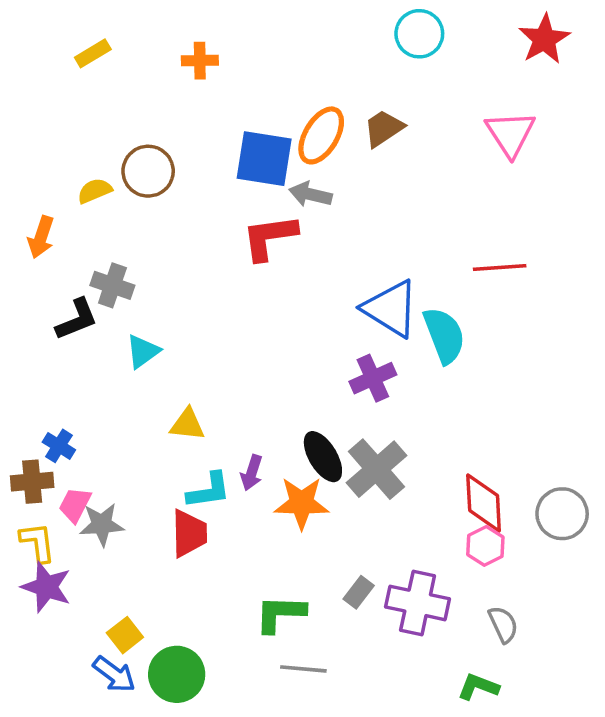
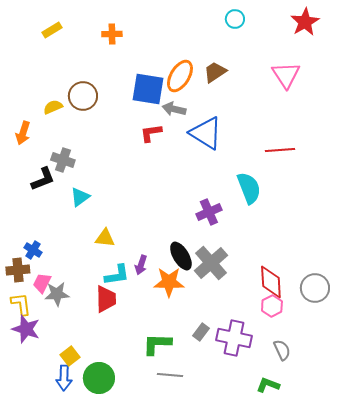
cyan circle: (419, 34) -> (235, 19), size x0.7
red L-shape: (269, 237) -> (151, 133), size x0.7
blue triangle: (391, 309) -> (206, 133), moved
blue arrow: (114, 674) -> (64, 378), turned 55

